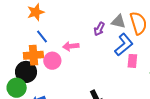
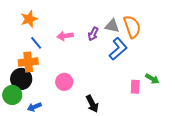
pink arrow: (71, 46) -> (65, 36), moved
pink circle: (52, 61) -> (64, 82), moved
pink rectangle: (132, 61) -> (135, 87), moved

